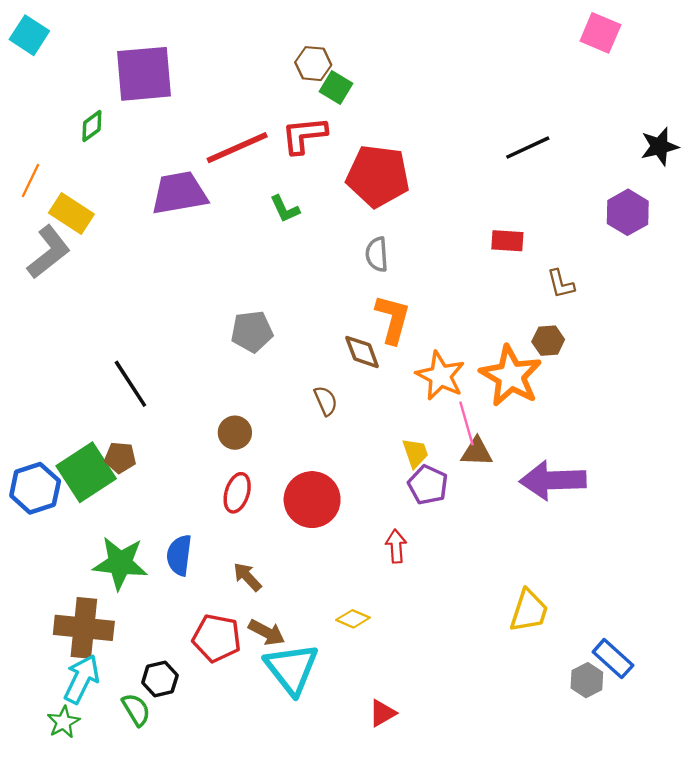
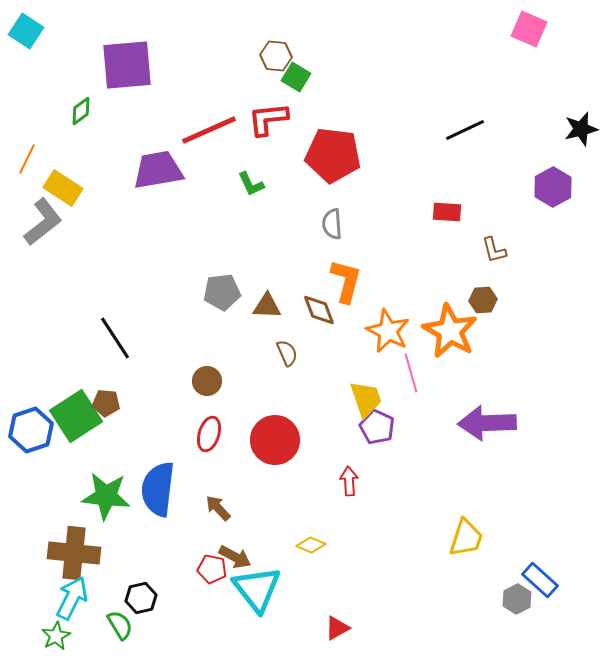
brown triangle: (477, 452) -> (267, 306), moved
yellow trapezoid: (415, 453) -> (366, 399), size x1.4
blue semicircle: (179, 555) -> (158, 489), size x1.5
red pentagon: (217, 638) -> (212, 569), moved, size x0.7

